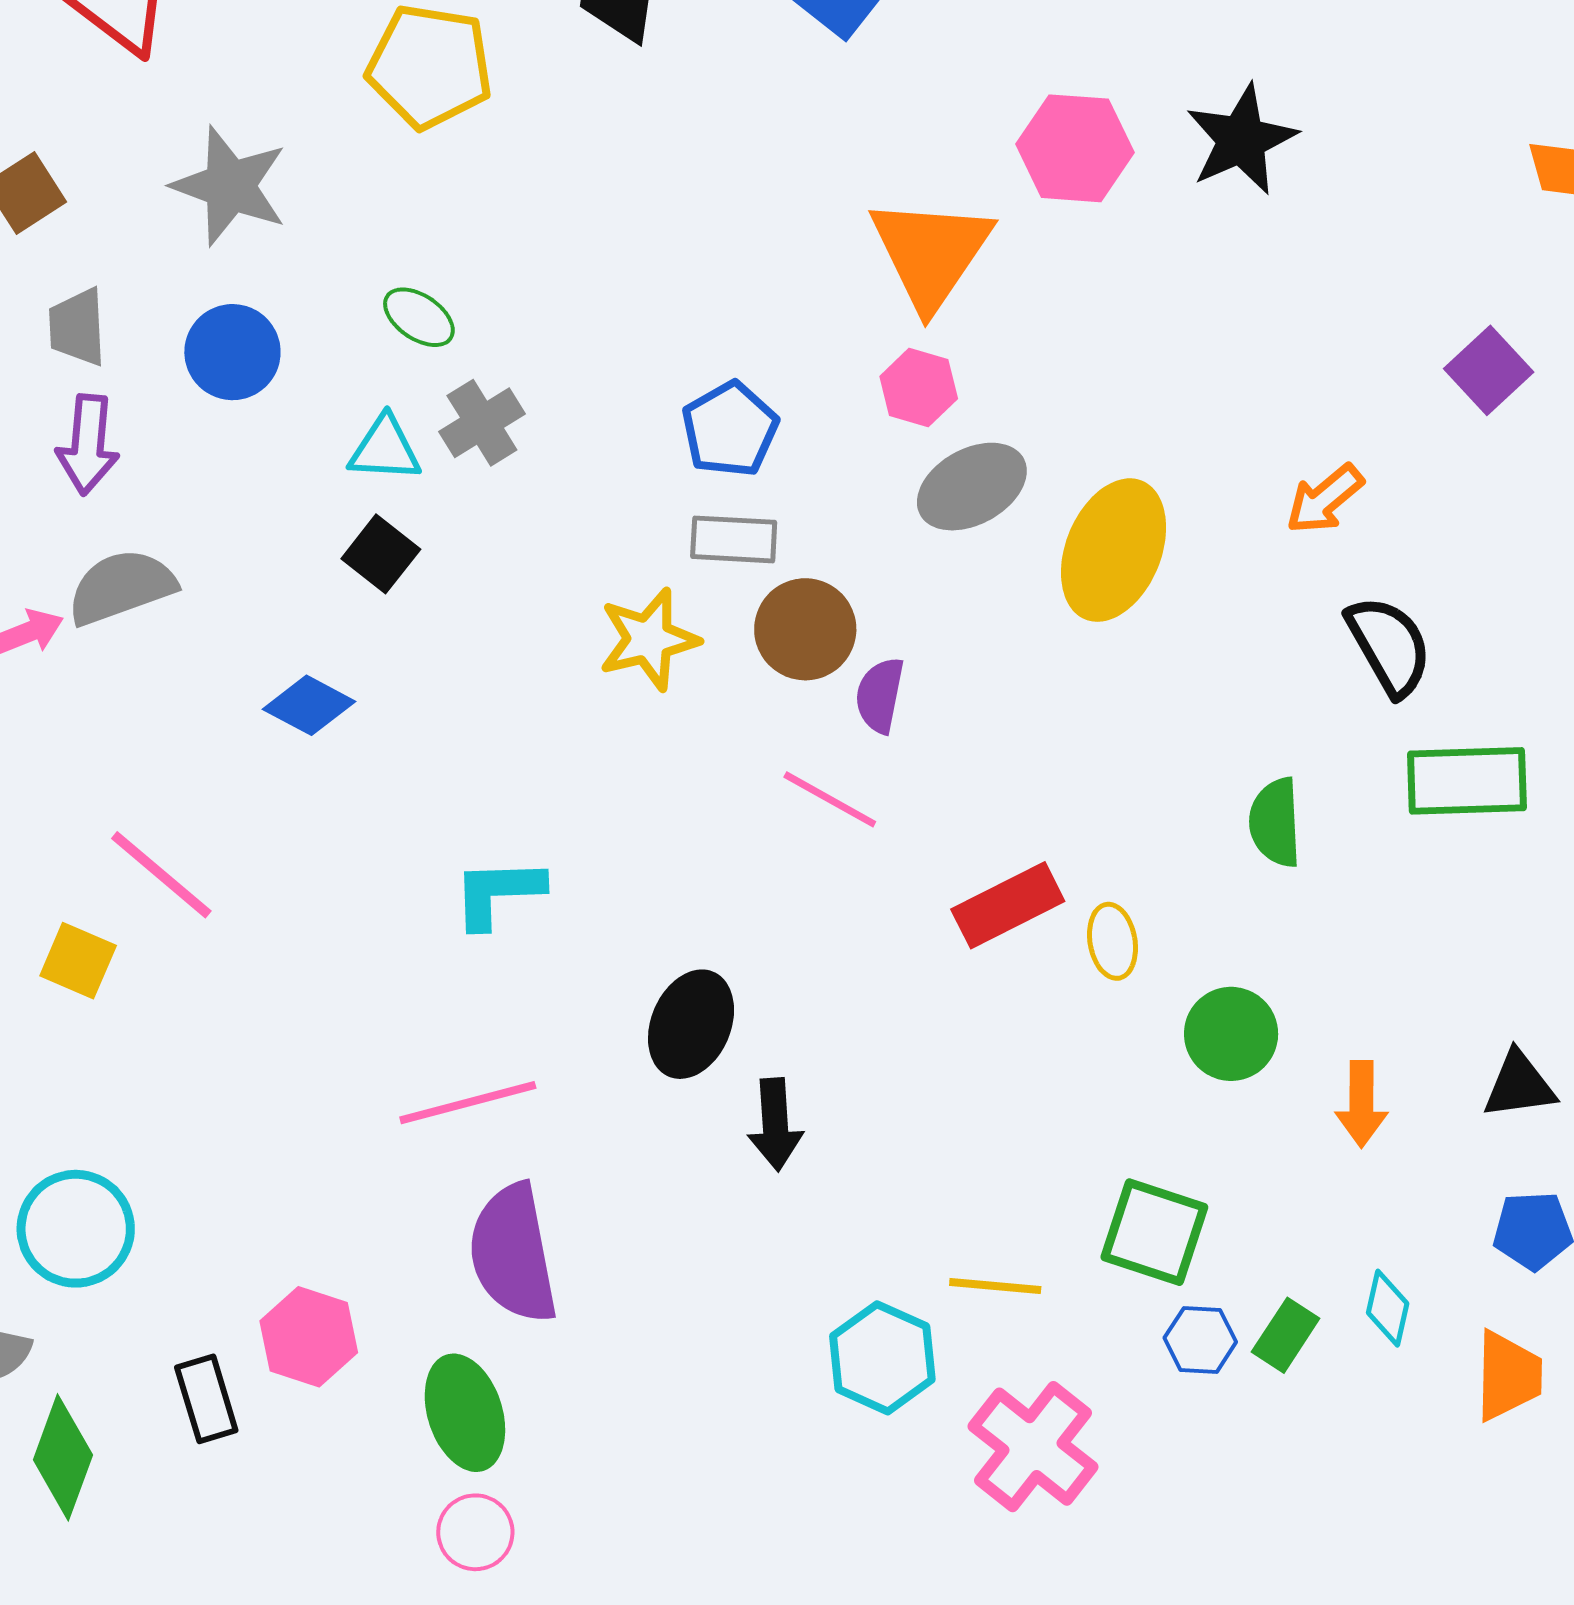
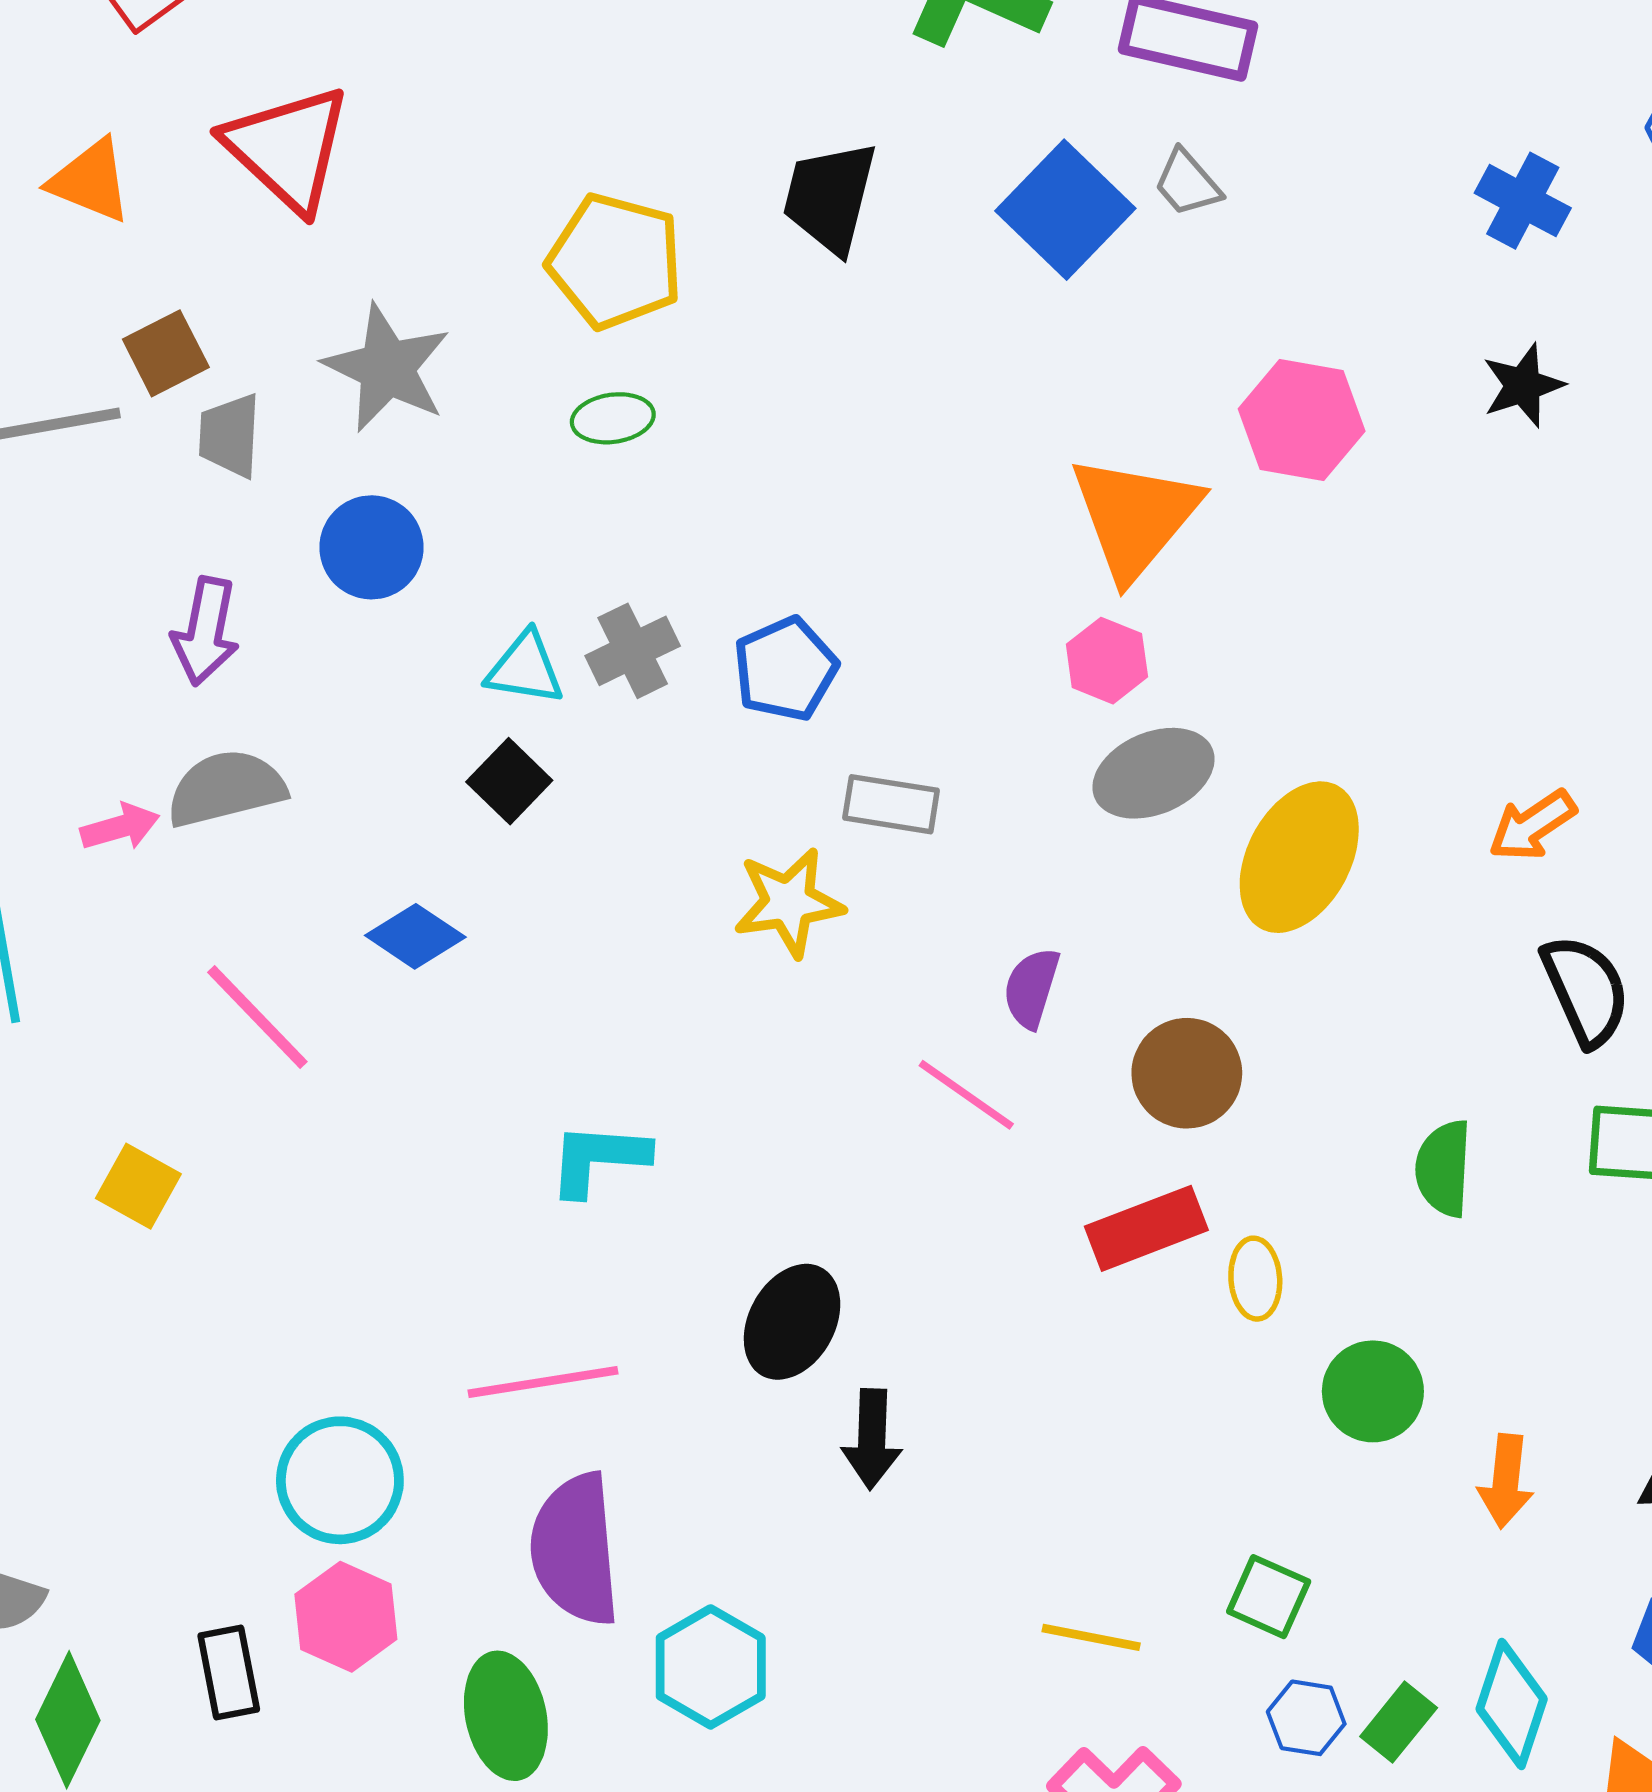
black star: (1241, 140) -> (1523, 385), moved, size x0.7
green ellipse: (419, 317) -> (613, 418), moved, turned -48
gray trapezoid: (77, 327) -> (230, 436), moved
blue pentagon: (730, 429) -> (785, 669), moved
brown circle: (805, 629) -> (1187, 1073), moved
pink line: (161, 875) -> (257, 1017), moved
cyan circle: (76, 1229) -> (340, 1480), moved
green square: (1154, 1232) -> (1269, 1597), size x0.7
cyan diamond: (1388, 1308) -> (1512, 1704), size x1.5
cyan hexagon: (882, 1358) -> (711, 1667), moved

